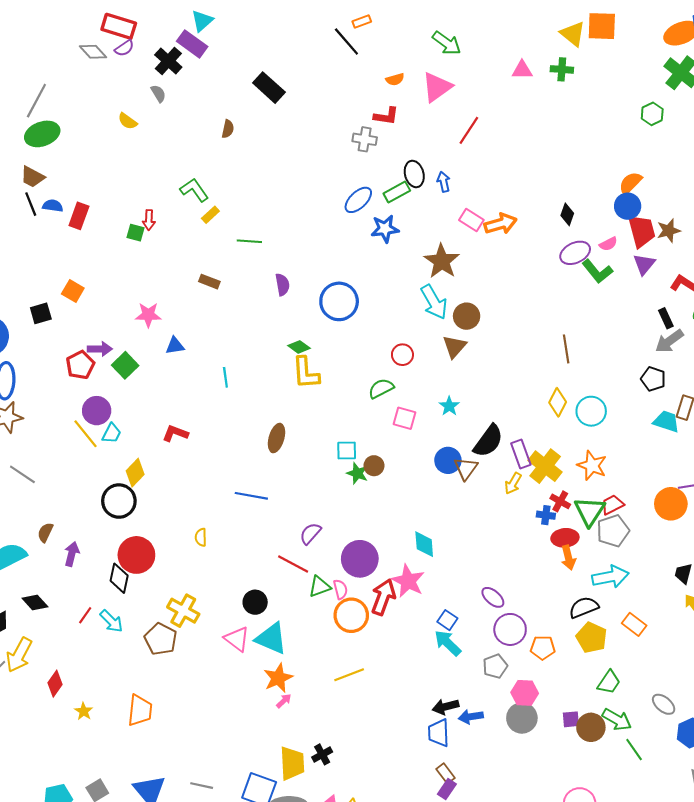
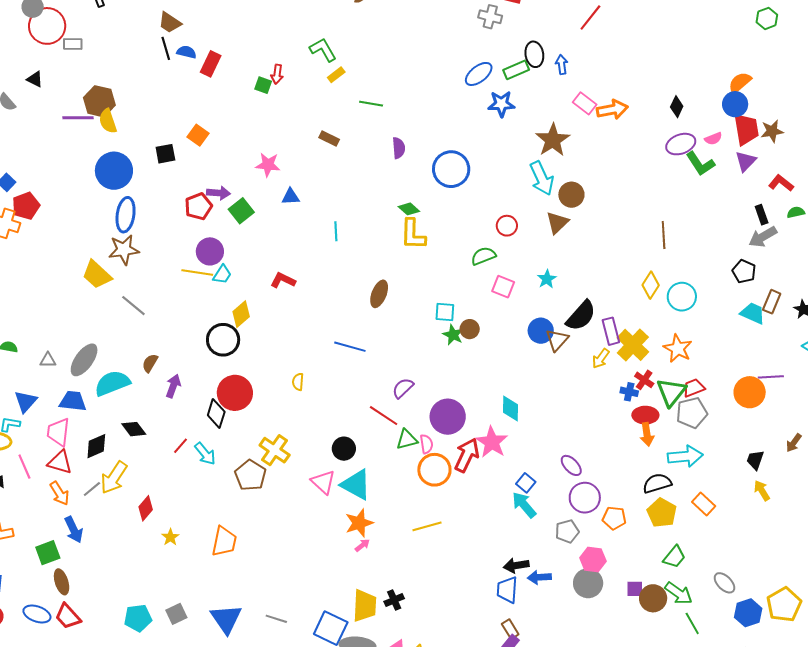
yellow line: (85, 434) -> (197, 273), turned -48

